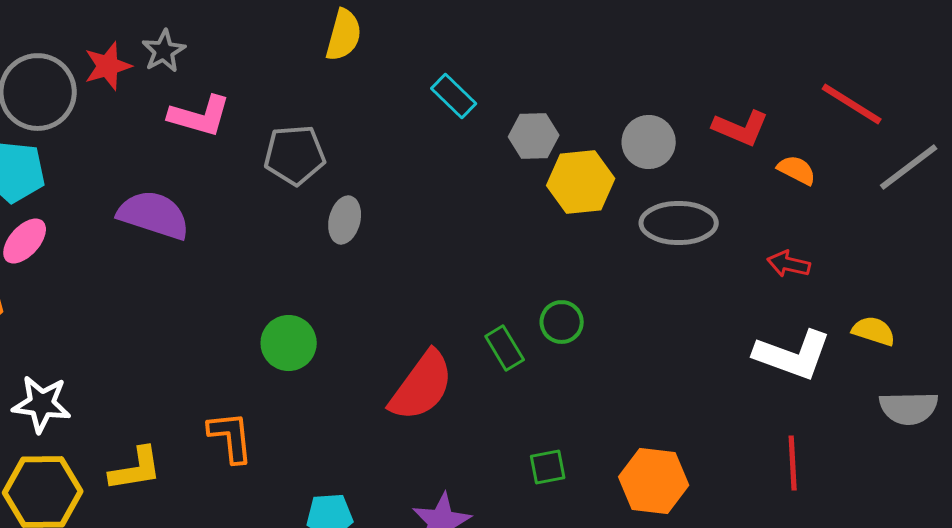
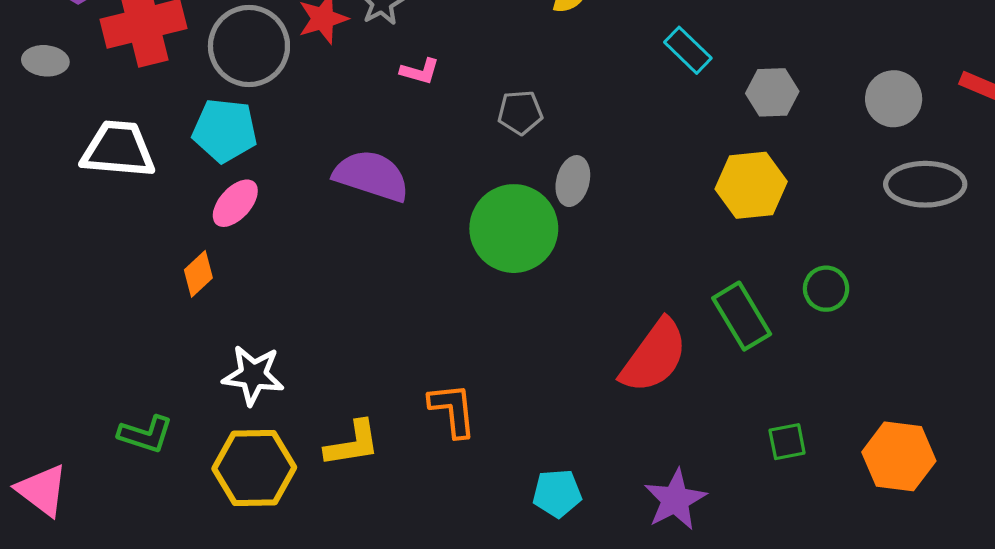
pink L-shape: (200, 116) -> (420, 71), size x0.6
gray pentagon: (295, 155) -> (520, 112), size x0.7
yellow hexagon: (581, 182) -> (751, 185), moved
green circle: (562, 322) -> (826, 289), moved
green circle: (289, 343) -> (514, 229), moved, size x1.5
green rectangle: (505, 348) -> (742, 316), size x1.4

